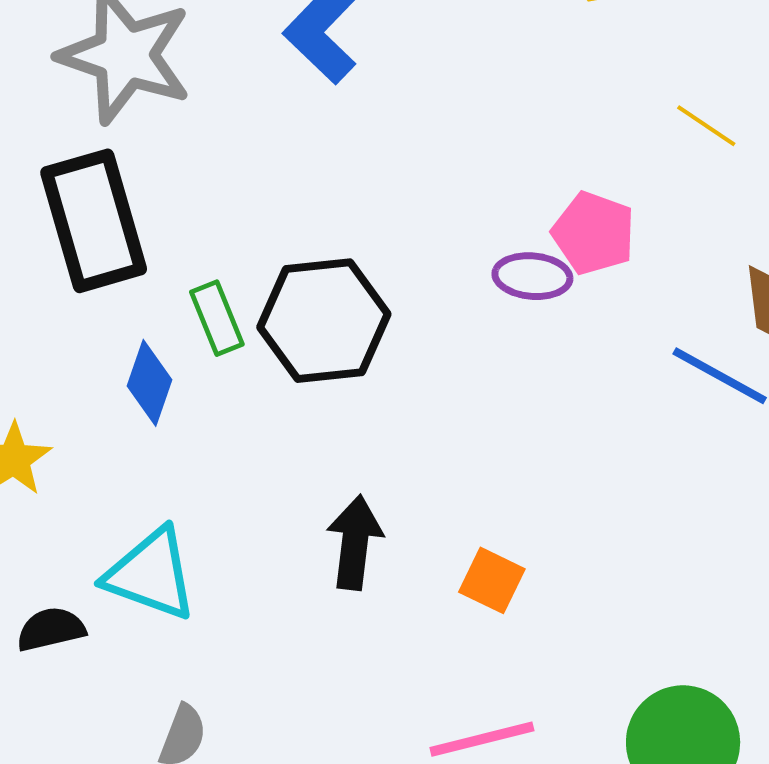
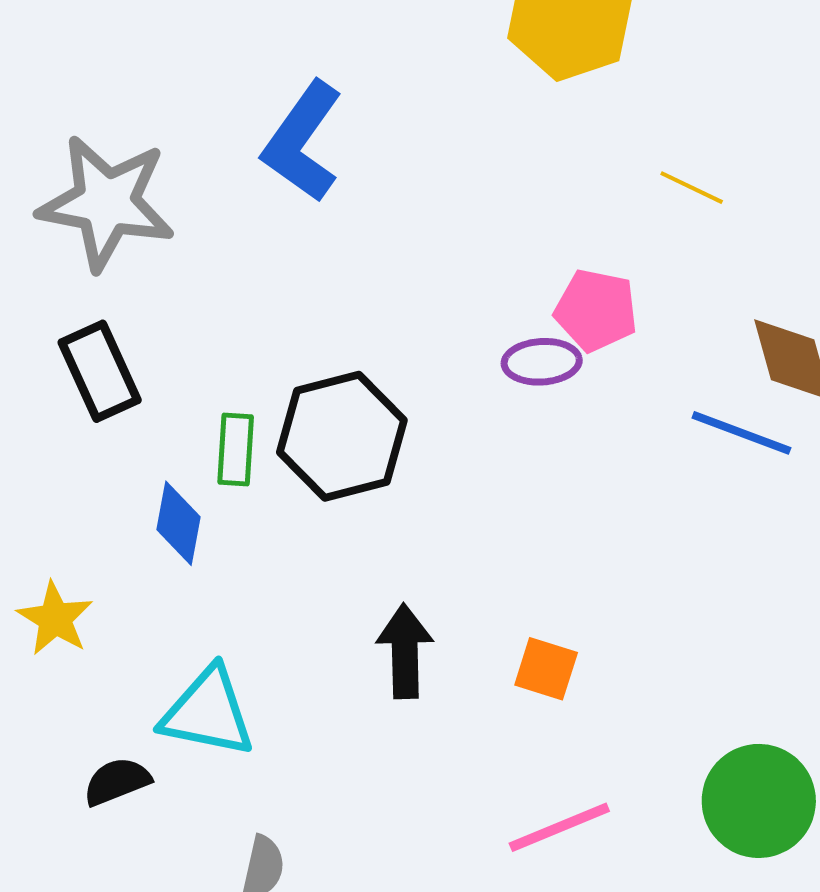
black rectangle: (94, 221) -> (100, 371), size x0.7
green rectangle: (217, 318) -> (236, 449), turned 34

